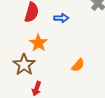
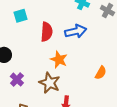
blue arrow: (61, 18) -> (76, 31), size x1.5

